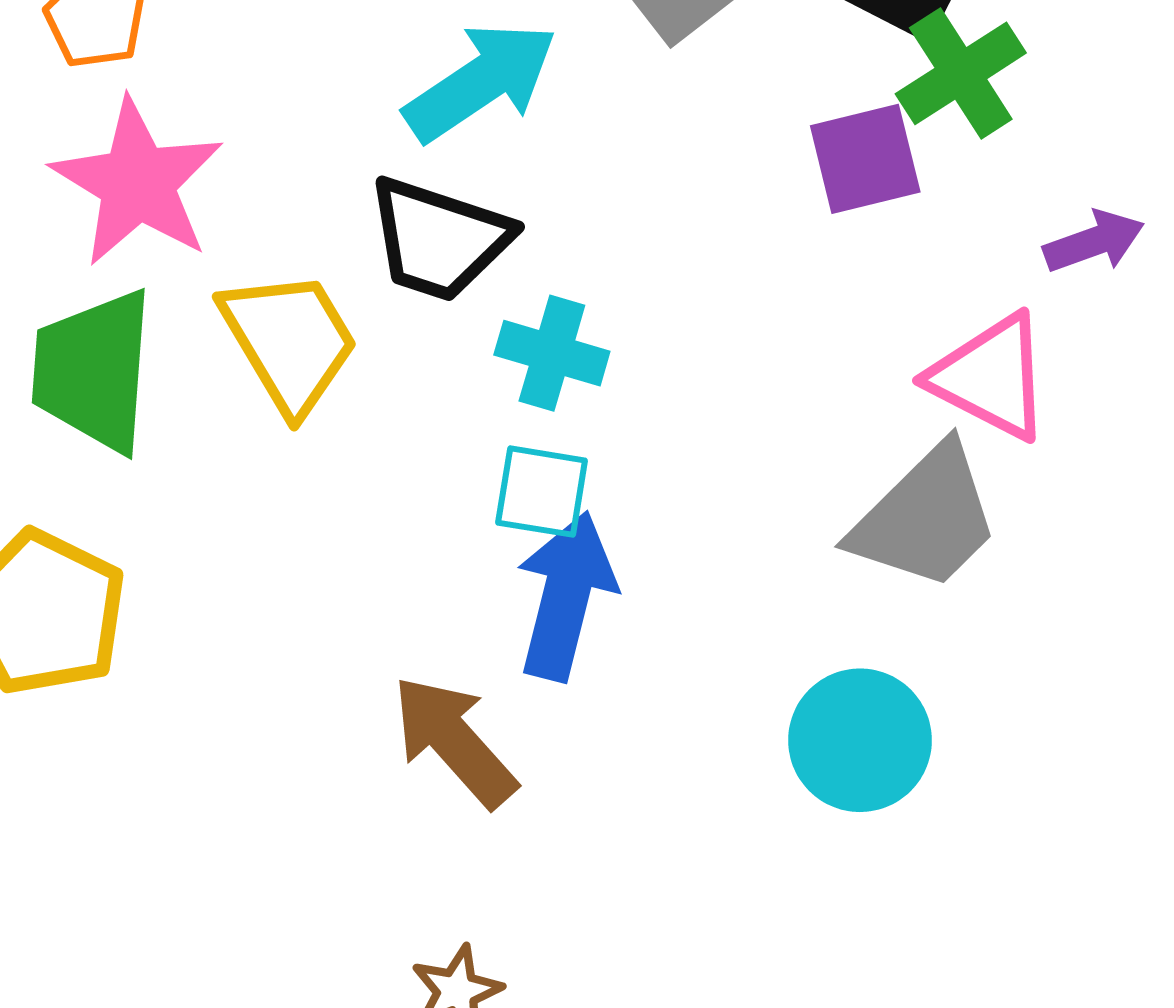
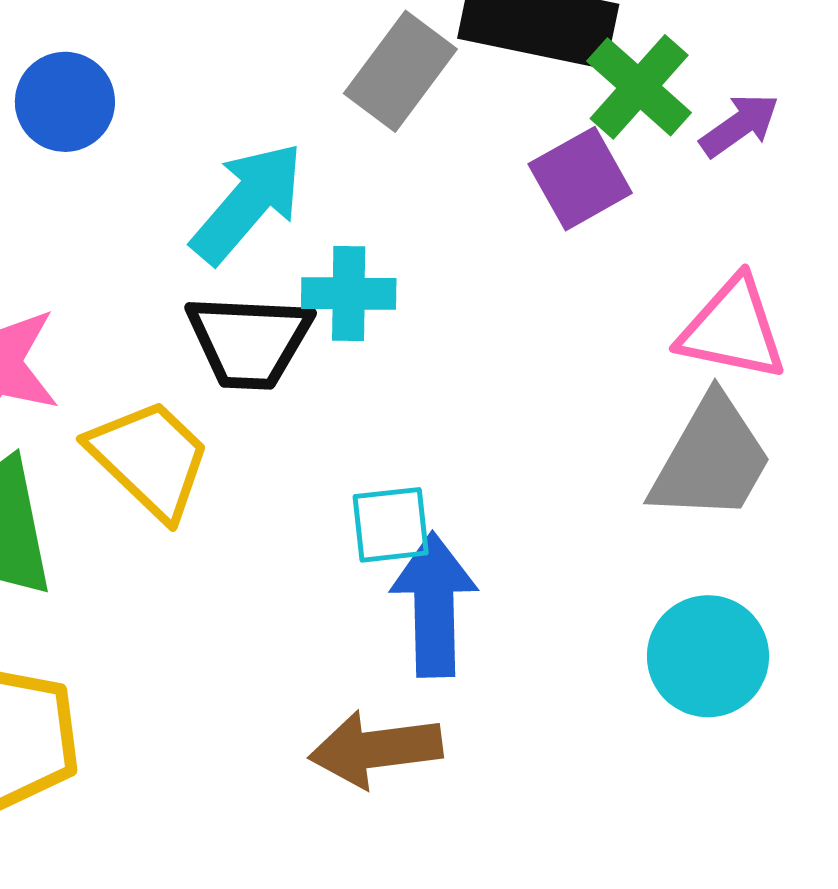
purple arrow: (1094, 242) -> (740, 125), moved
cyan cross: (552, 353) -> (349, 294), moved
brown arrow: (454, 741) -> (376, 749), turned -40

